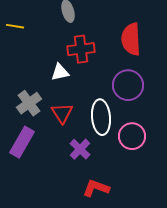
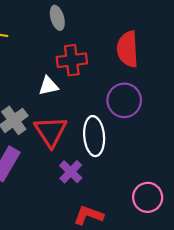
red triangle: (62, 113) -> (51, 132), size x1.4
pink circle: (132, 136) -> (148, 197), moved

